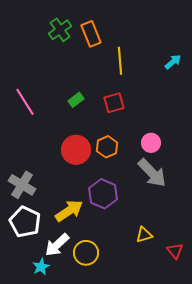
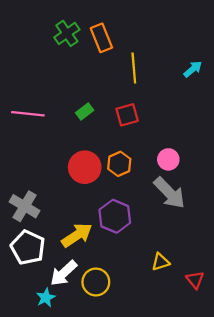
pink line: (25, 102) -> (28, 114), turned -52

